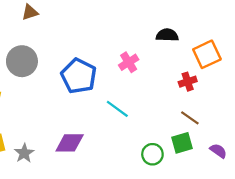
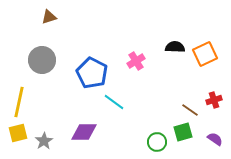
black semicircle: (167, 35) -> (175, 47), moved
red cross: (188, 82) -> (214, 100), moved
cyan line: (117, 109) -> (114, 102), moved

